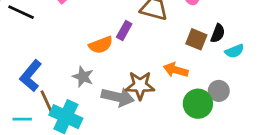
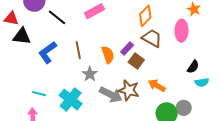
brown square: (196, 39) -> (136, 61), moved
orange semicircle: (101, 45) -> (108, 55), turned -102
blue L-shape: (31, 76) -> (48, 52), moved
brown line: (47, 102) -> (78, 50), moved

